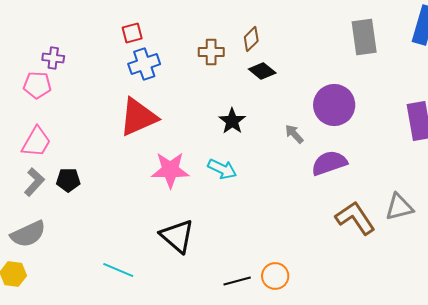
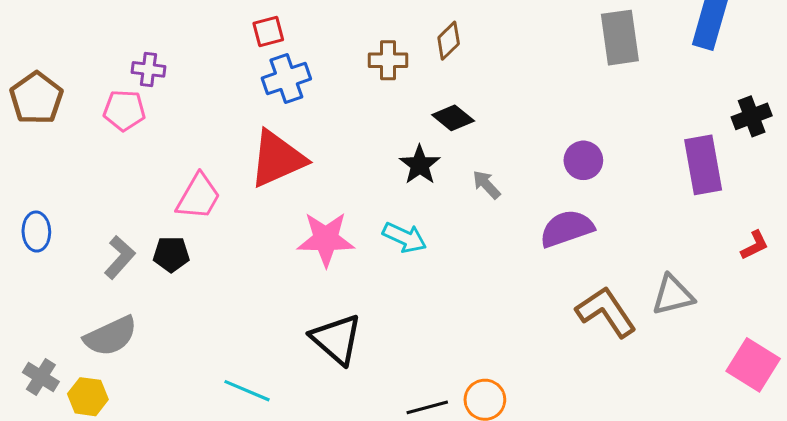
black diamond: (262, 71) -> (453, 118), moved
purple circle: (334, 105) -> (583, 160), moved, size x0.6
gray arrow: (294, 134) -> (486, 185), moved
pink trapezoid: (36, 142) -> (199, 197), moved

